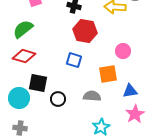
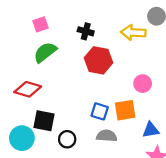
green semicircle: (23, 29) -> (45, 52), moved
blue square: (74, 60) -> (100, 111), moved

